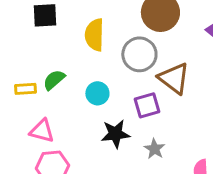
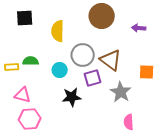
gray circle: (139, 54) -> (83, 55), moved
green semicircle: (54, 80) -> (31, 61), turned 42
gray star: (154, 149) -> (121, 92), moved, size x1.5

